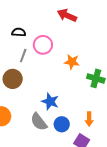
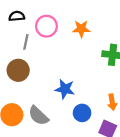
orange star: (72, 62) -> (81, 29), moved
gray semicircle: (39, 122) -> (38, 116), moved

